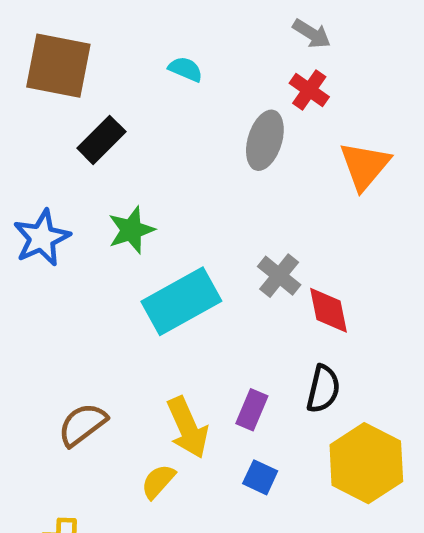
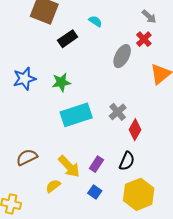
black rectangle: (101, 140) -> (68, 39), moved
red diamond: (329, 310) -> (135, 130), turned 30
yellow arrow: (188, 428) -> (69, 166), turned -30

